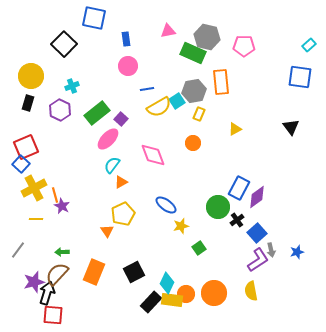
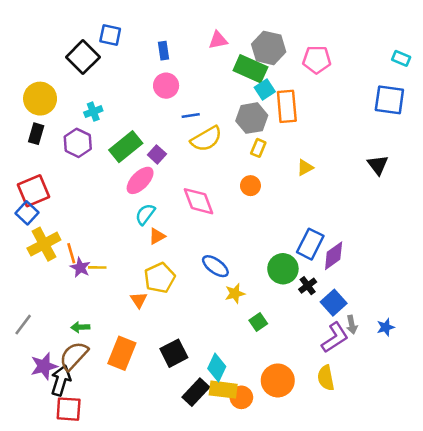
blue square: (94, 18) -> (110, 35), moved, size x0.7
cyan rectangle: (309, 45) -> (401, 58), turned 64
cyan square: (177, 101) -> (265, 90), moved
yellow line: (36, 219) -> (97, 267), moved
orange circle: (186, 294) -> (241, 397), moved

